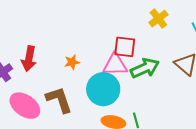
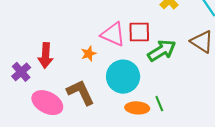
pink triangle: (115, 65) -> (113, 34), moved, turned 32

